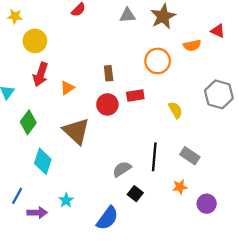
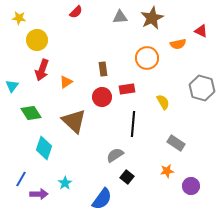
green diamond: (28, 122) -> (31, 113), turned -70
black line: (154, 157) -> (133, 124), moved

